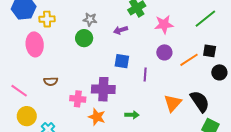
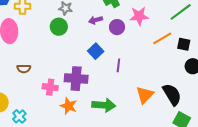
purple circle: (164, 52) -> (117, 27), moved
orange line: (189, 60) -> (162, 38), moved
blue square: (122, 61) -> (96, 51), turned 35
green arrow: (132, 115) -> (104, 105), size x1.6

